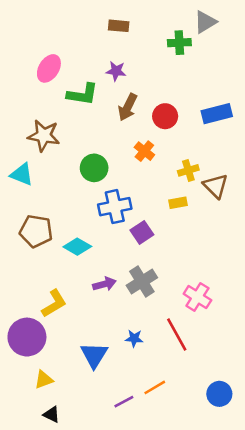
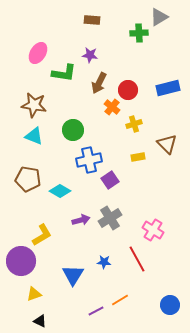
orange cross: (144, 151) -> (112, 107), moved
yellow cross: (188, 170) -> (134, 124), moved
cyan triangle: (22, 174) -> (34, 136), moved

